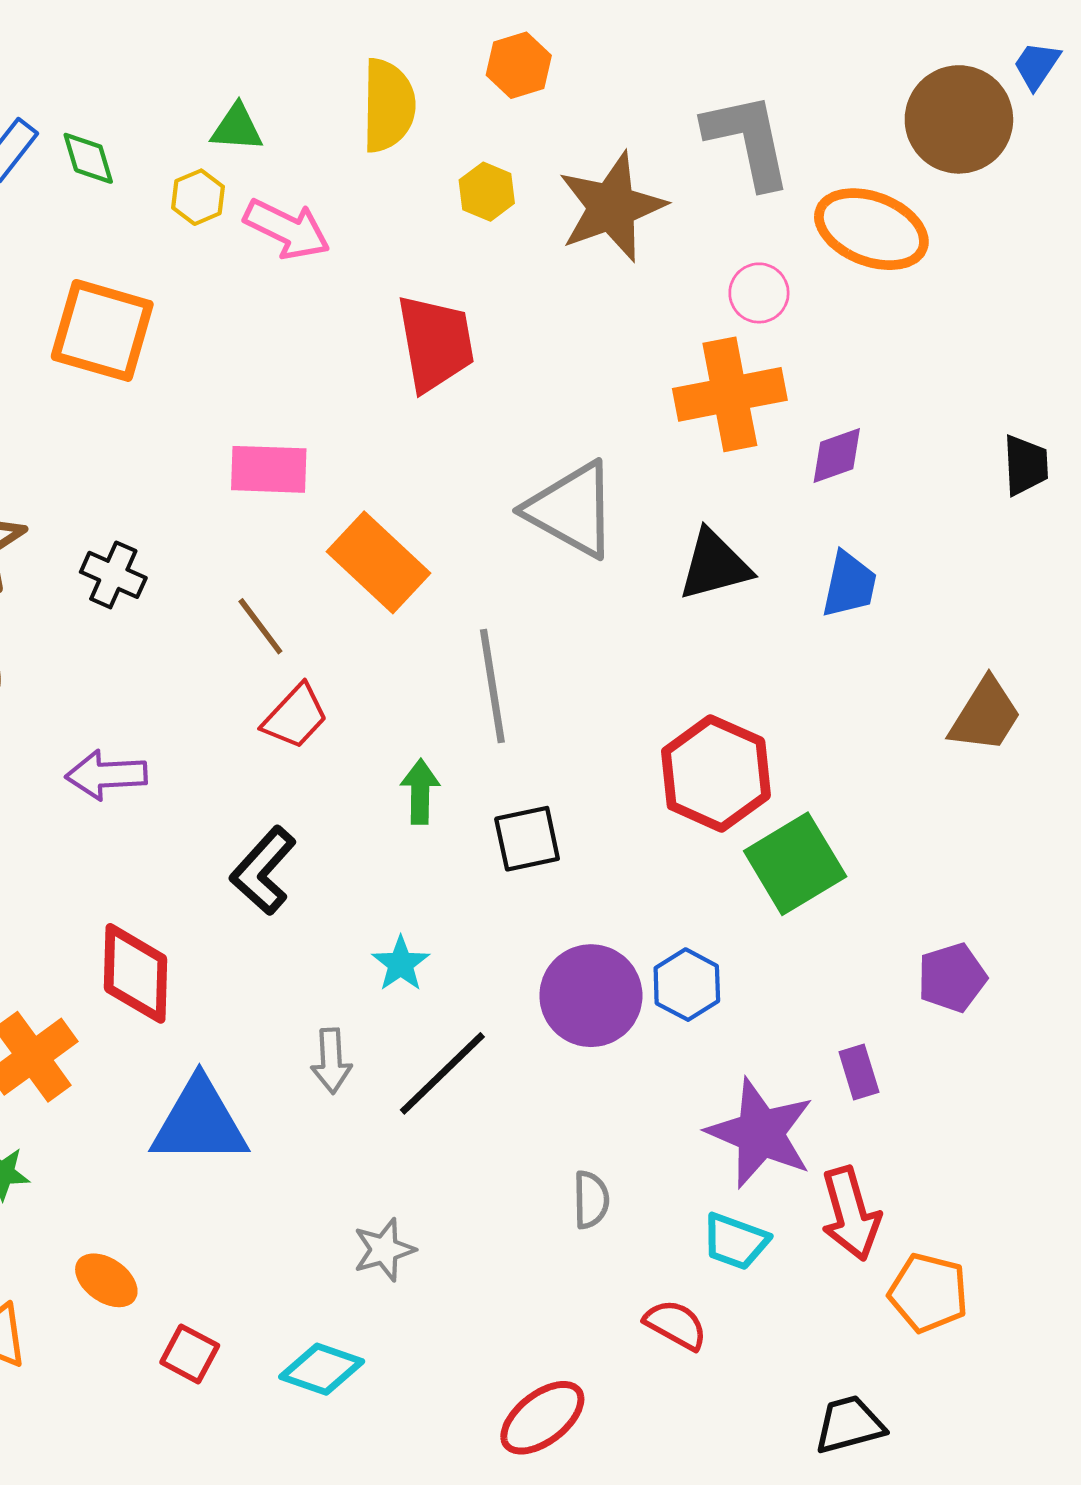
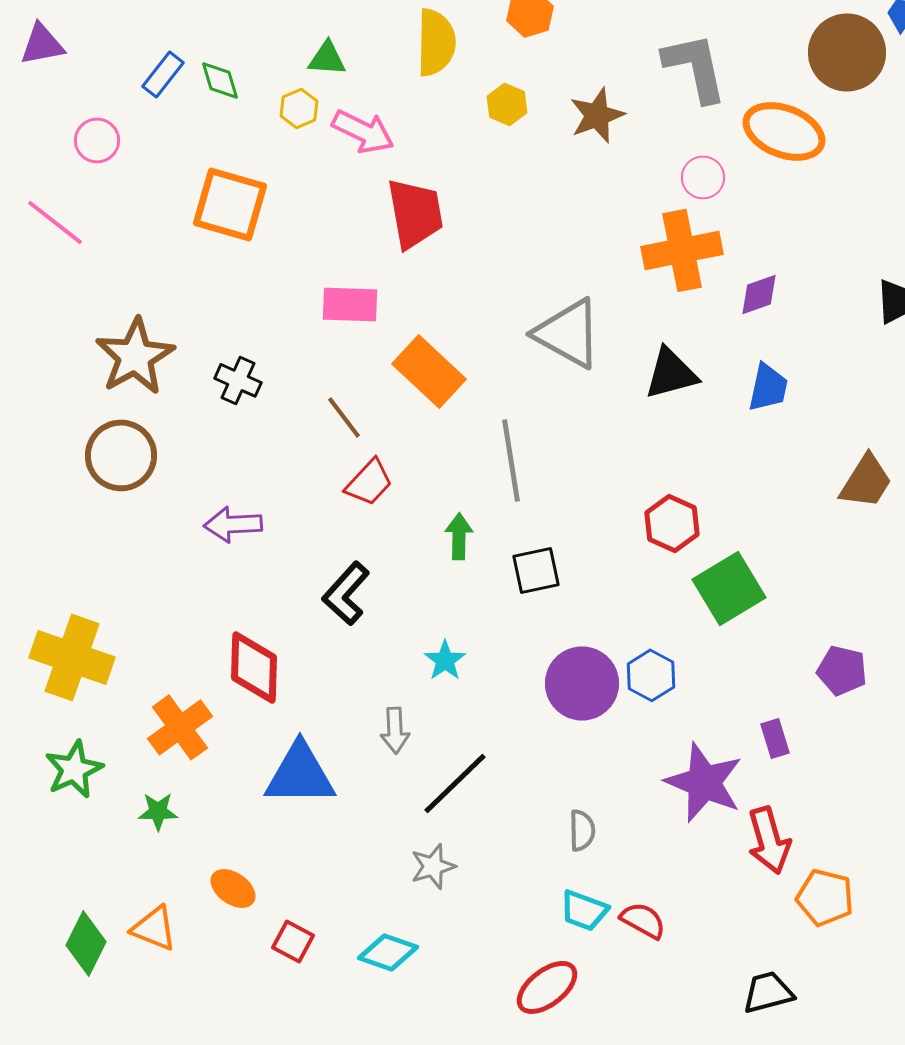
brown star: (612, 207) -> (597, 115), size x0.7
red trapezoid: (435, 343) -> (415, 213), moved
red hexagon: (716, 773) -> (672, 523), size x0.7
purple pentagon: (952, 978) -> (842, 670), turned 30
black line: (442, 1073) -> (455, 783), moved
cyan trapezoid: (735, 1241) -> (584, 910), moved

